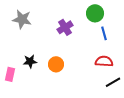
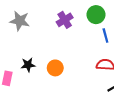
purple cross: (65, 27) -> (65, 20), moved

